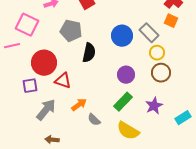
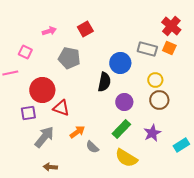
pink square: (27, 25) -> (25, 52), size x0.6
gray rectangle: (149, 33) -> (147, 49), moved, turned -30
black semicircle: (89, 53) -> (104, 82), moved

